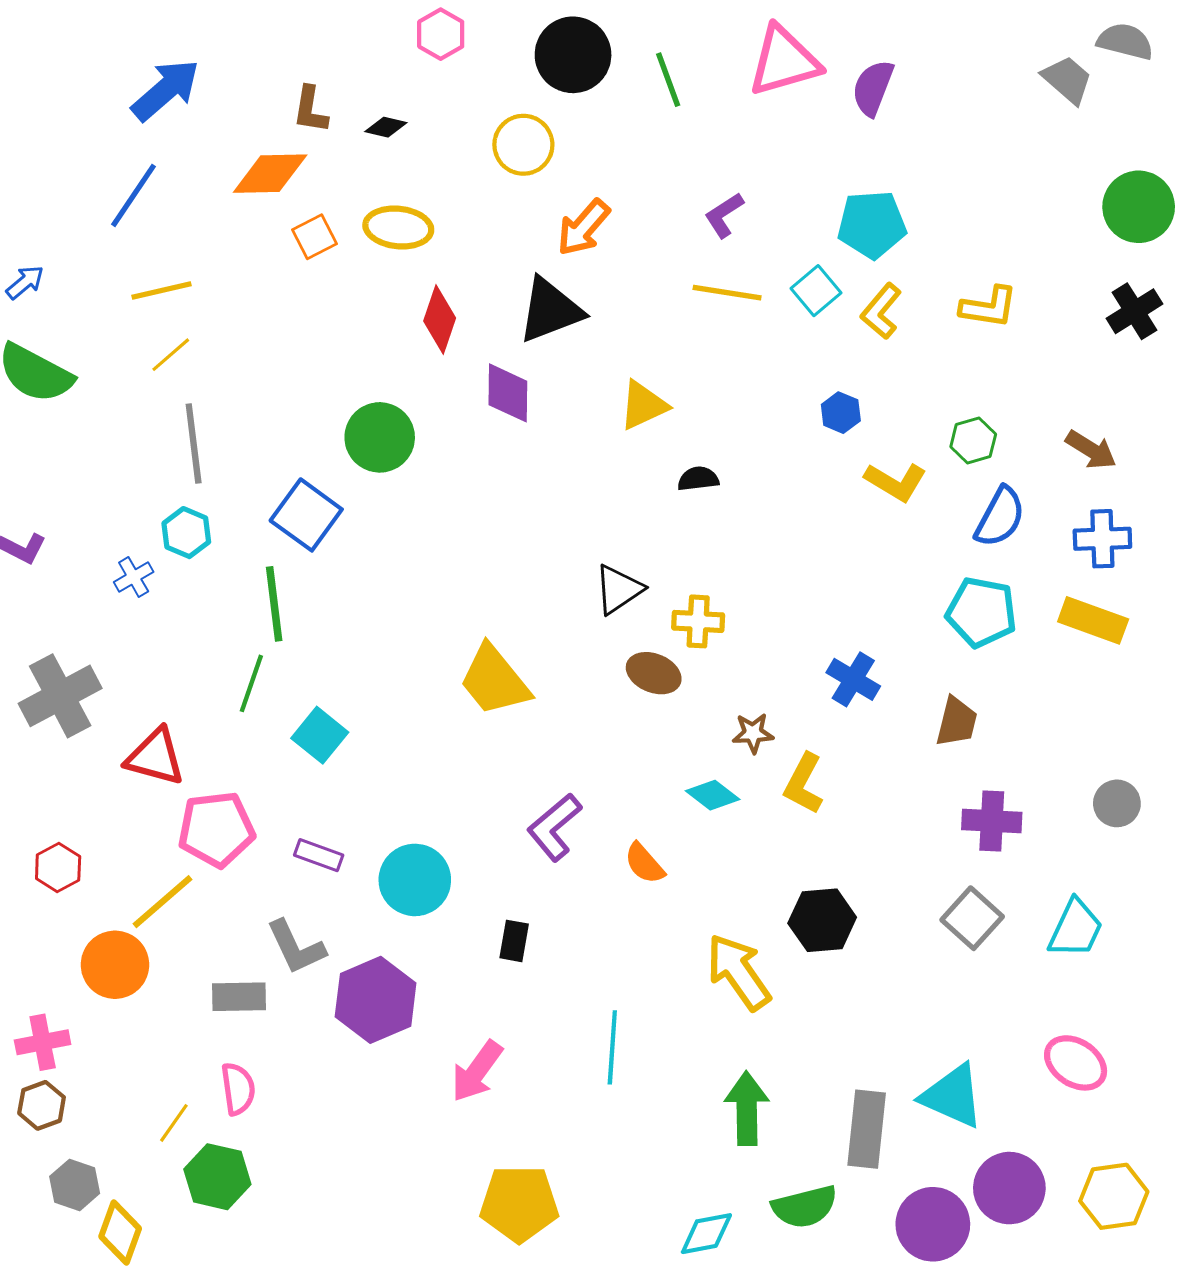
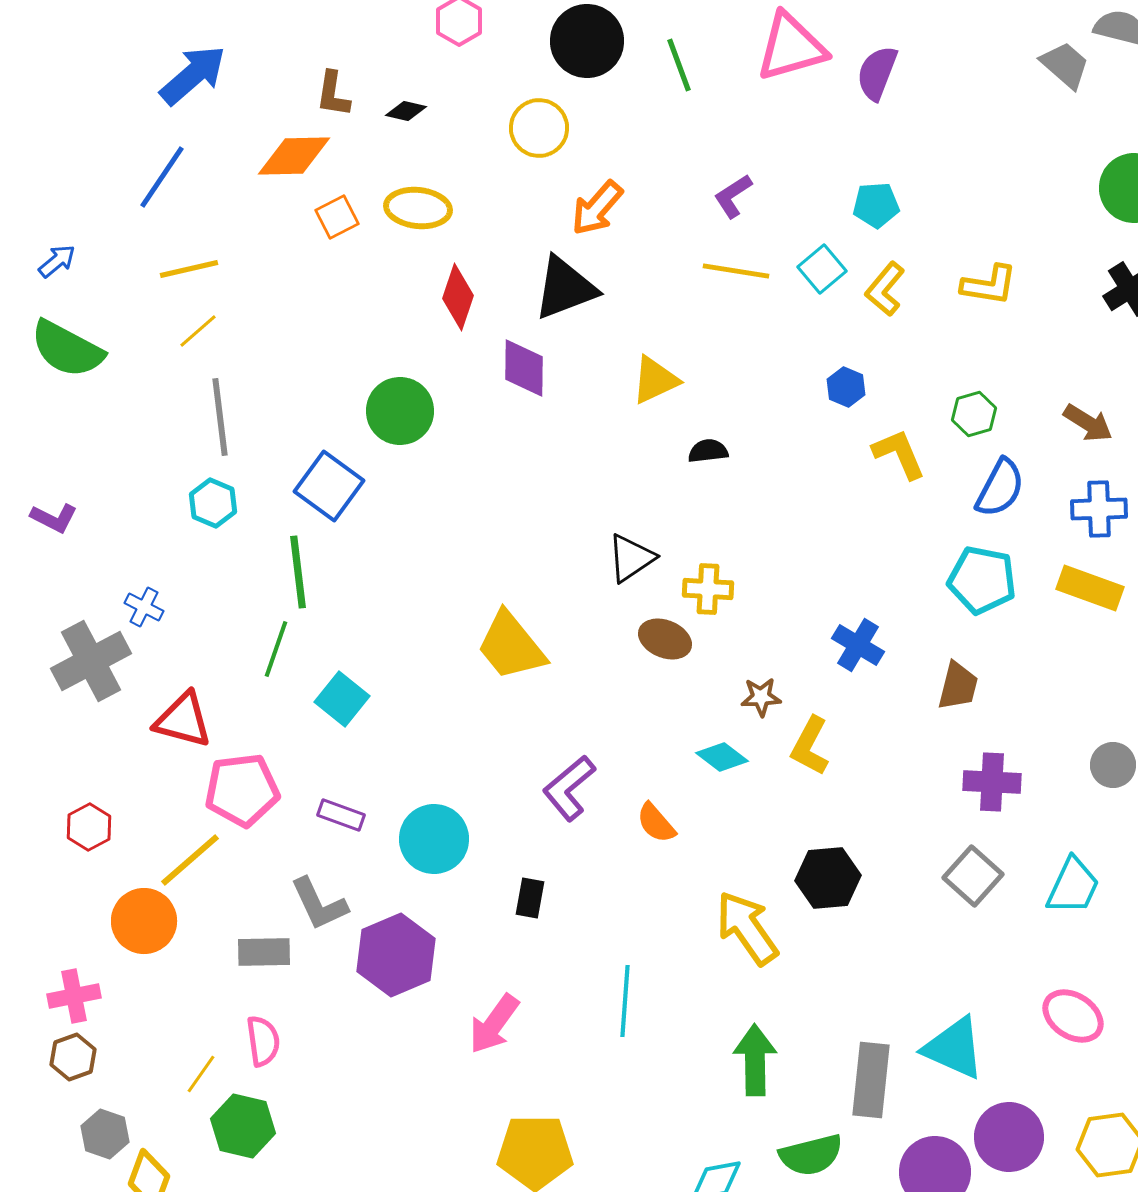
cyan pentagon: (872, 224) -> (876, 205), size x0.7
yellow L-shape: (896, 482) -> (899, 454), turned -144
blue cross: (134, 577) -> (144, 607), moved, turned -33

